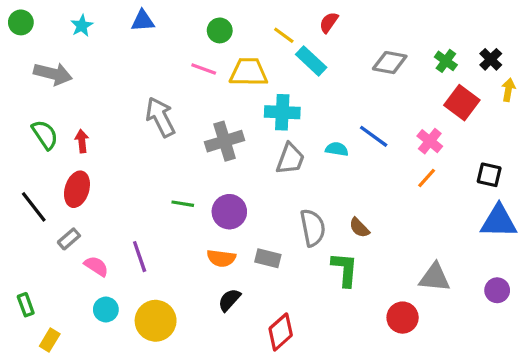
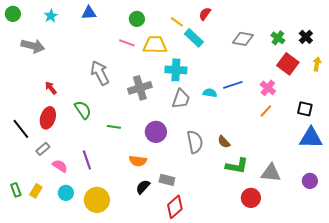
yellow arrow: (508, 90) -> (317, 64), moved
green semicircle: (45, 135) -> (83, 110), moved
blue line: (374, 136) -> (233, 85), turned -54
red arrow: (82, 141) -> (51, 88), turned -32
purple circle: (229, 212) -> (156, 132), moved
gray rectangle: (268, 258) -> (167, 180), moved
green L-shape: (345, 269) -> (237, 166), moved, turned 95
yellow rectangle: (50, 340) -> (36, 191), moved

